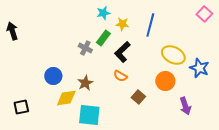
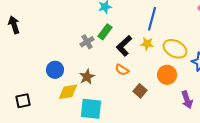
yellow star: (122, 24) -> (147, 44), moved
gray cross: (85, 48) -> (87, 42), turned 32

